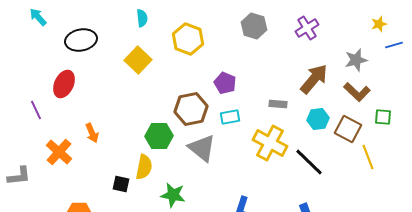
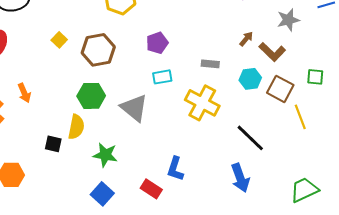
yellow square: (138, 60) -> (59, 40), moved, size x0.6
brown arrow: (314, 79) -> (246, 39), size x0.5
purple pentagon: (225, 83) -> (157, 43), turned 30
brown L-shape: (357, 92) -> (272, 52), moved
brown hexagon: (191, 109) -> (98, 50), moved
black line: (309, 162) -> (250, 138), moved

